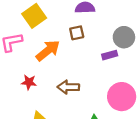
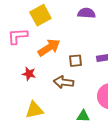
brown square: (77, 33) -> (76, 61), moved

